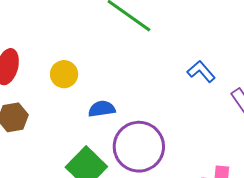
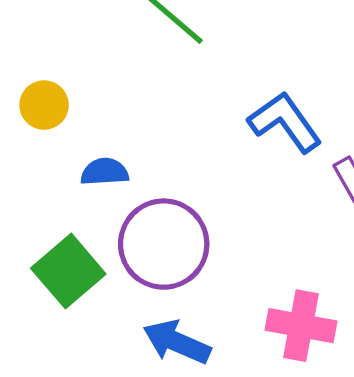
blue L-shape: (201, 71) -> (285, 122), size x1.5

